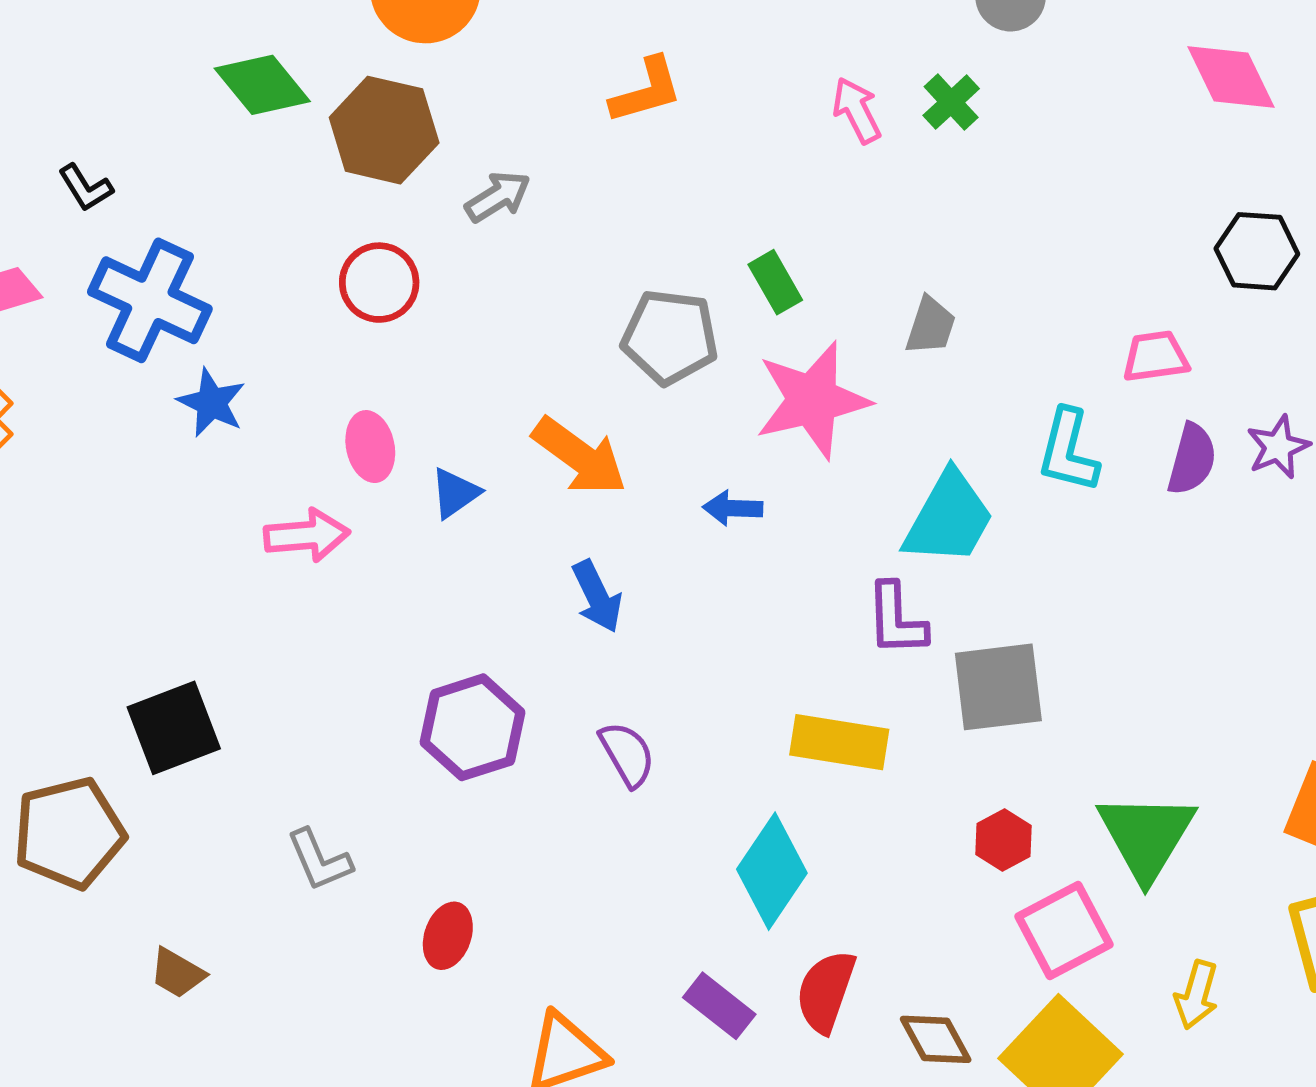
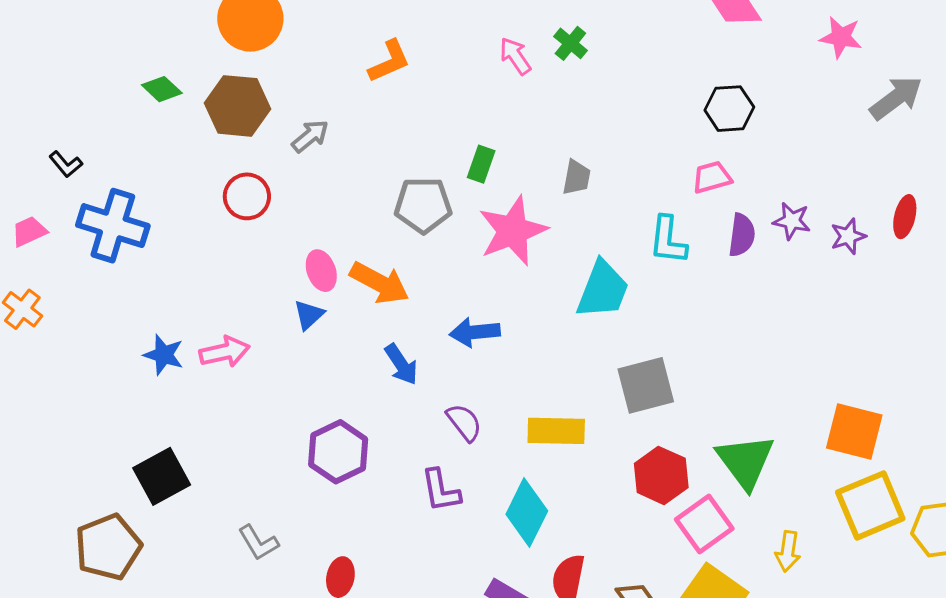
green diamond: (262, 85) -> (162, 89), size x0.7
black hexagon: (1257, 251) -> (729, 109), moved
green rectangle: (775, 282) -> (481, 164), turned 57
blue star: (212, 403) -> (164, 355), moved
pink ellipse: (370, 447) -> (321, 271), moved
purple star: (1278, 447) -> (792, 221), turned -30
blue arrow: (733, 508) -> (475, 332), moved, size x1.4
purple L-shape: (896, 619) -> (441, 491), moved
purple semicircle: (627, 754) -> (464, 422), moved
red hexagon: (1003, 840) -> (661, 475), size x1.6

